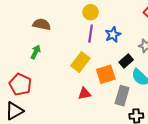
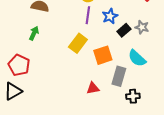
black rectangle: (126, 61) -> (124, 30), moved
red triangle: (84, 94) -> (93, 88), moved

